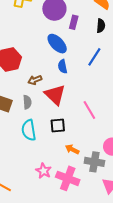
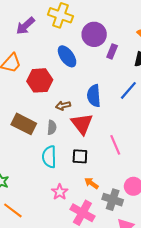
blue ellipse: (57, 44) -> (67, 56), moved
blue semicircle: (63, 66) -> (94, 96), size x1.5
pink star: (44, 171) -> (60, 192), moved

